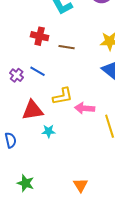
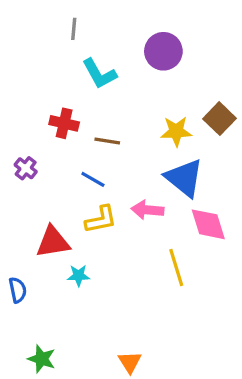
blue line: (38, 71) -> (93, 179), moved
purple cross: (17, 75) -> (26, 168), moved
pink arrow: (85, 108) -> (147, 210), moved

